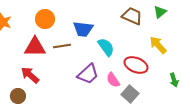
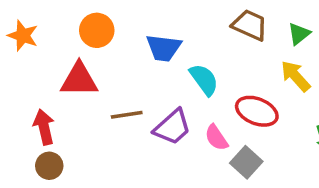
green triangle: (160, 12) -> (299, 34), moved
brown line: (62, 46) -> (127, 115), moved
red arrow: (30, 75) -> (44, 127), moved, turned 36

